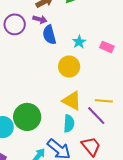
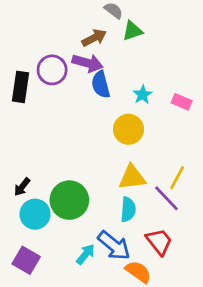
purple arrow: (40, 19) -> (88, 63), size x1.5
yellow triangle: (72, 101) -> (132, 177), turned -35
yellow line: (104, 101) -> (177, 178), turned -66

